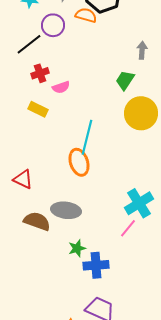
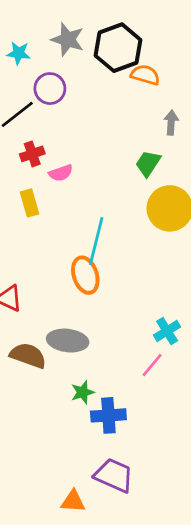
orange semicircle: (86, 15) -> (145, 75), moved
yellow rectangle: (38, 109) -> (29, 203), turned 48
cyan cross: (139, 203) -> (167, 331), size x0.7

